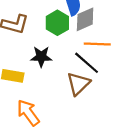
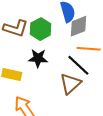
green hexagon: (57, 23) -> (41, 29), moved

